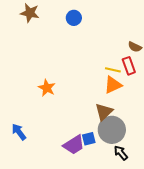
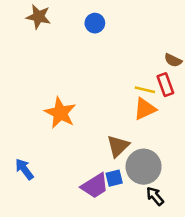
orange star: (47, 88) -> (60, 113), size x1.4
brown triangle: (104, 112) -> (118, 146), moved

